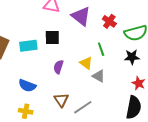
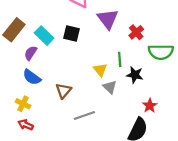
cyan rectangle: (28, 46) -> (44, 36), turned 36
black star: (132, 57) -> (135, 75), moved
purple semicircle: (58, 67) -> (31, 53), moved
brown triangle: (61, 100) -> (63, 91), moved

